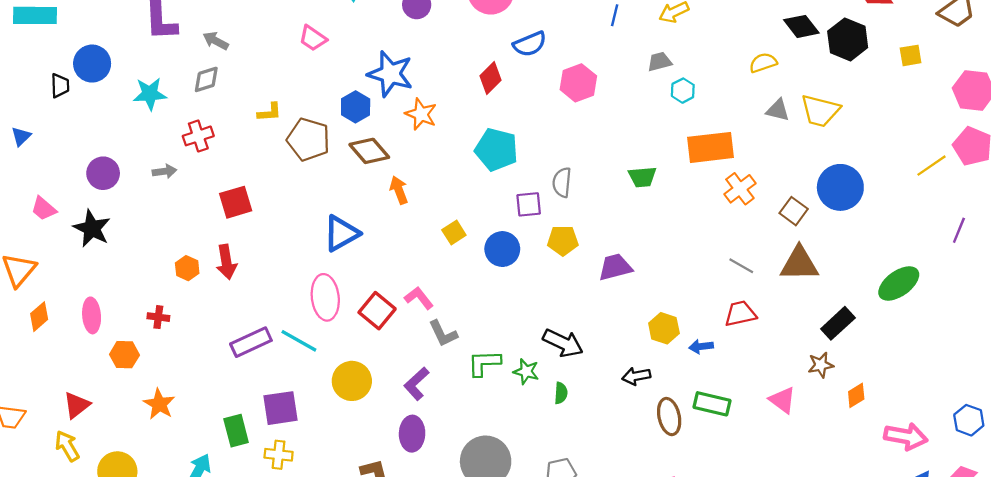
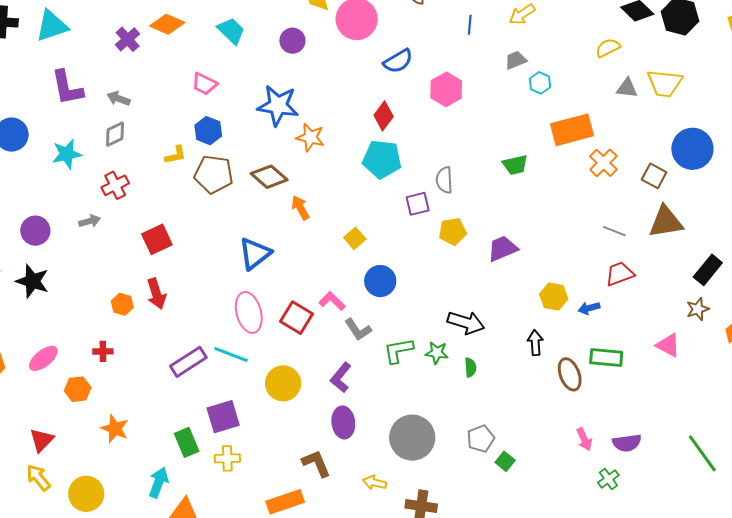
red diamond: (490, 78) -> (384, 116), moved
blue hexagon: (356, 107) -> (208, 131), moved
blue circle: (502, 249) -> (380, 281), moved
pink ellipse: (92, 315) -> (43, 358), turned 64
black arrow: (636, 376) -> (535, 343), turned 105

